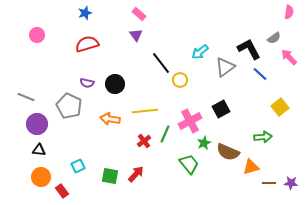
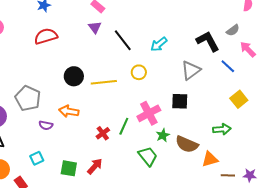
black line: (161, 63) -> (123, 40), moved
gray triangle: (225, 67) -> (191, 70), moved
blue line: (260, 74) -> (228, 66), moved
purple semicircle: (87, 83) -> (46, 125), moved
black square: (221, 109) -> (180, 101), turned 30
yellow line: (145, 111) -> (104, 82), moved

